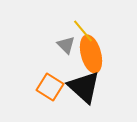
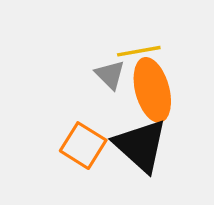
yellow line: (83, 31) -> (139, 51), turned -60

